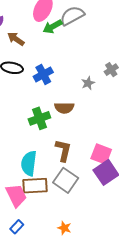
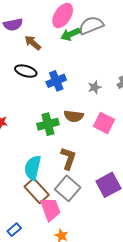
gray star: (88, 83) -> (95, 87), moved
pink square: (101, 154) -> (104, 123), moved
brown rectangle: (35, 186) -> (37, 191), turned 45
pink trapezoid: (16, 195) -> (50, 209), moved

